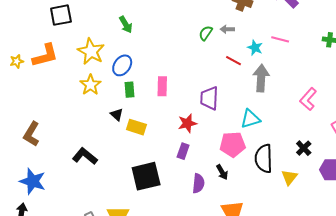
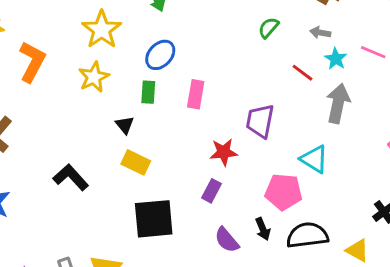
gray arrow: (227, 29) -> (320, 33), moved
orange L-shape: (45, 56) -> (32, 62), moved, turned -56
blue ellipse: (122, 65) -> (160, 55), moved
cyan triangle: (250, 119) -> (314, 159), turned 40
yellow rectangle: (136, 127) -> (136, 162), moved
black semicircle: (264, 159) -> (307, 235), moved, turned 76
yellow triangle: (289, 177) -> (358, 250), turned -48
purple semicircle: (198, 183) -> (227, 240), turned 126

